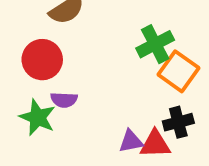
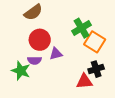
red circle: (42, 60) -> (40, 40), moved
purple triangle: (131, 141) -> (56, 54), moved

